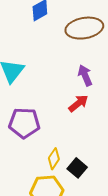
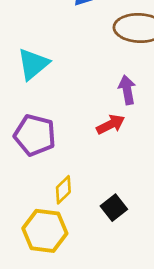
black square: (77, 168) -> (114, 208), moved

